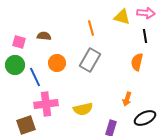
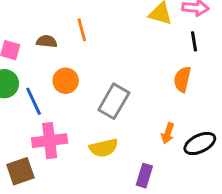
orange line: (91, 28) -> (82, 30), moved
gray rectangle: (90, 60) -> (114, 101), moved
black ellipse: (145, 118) -> (200, 143), moved

